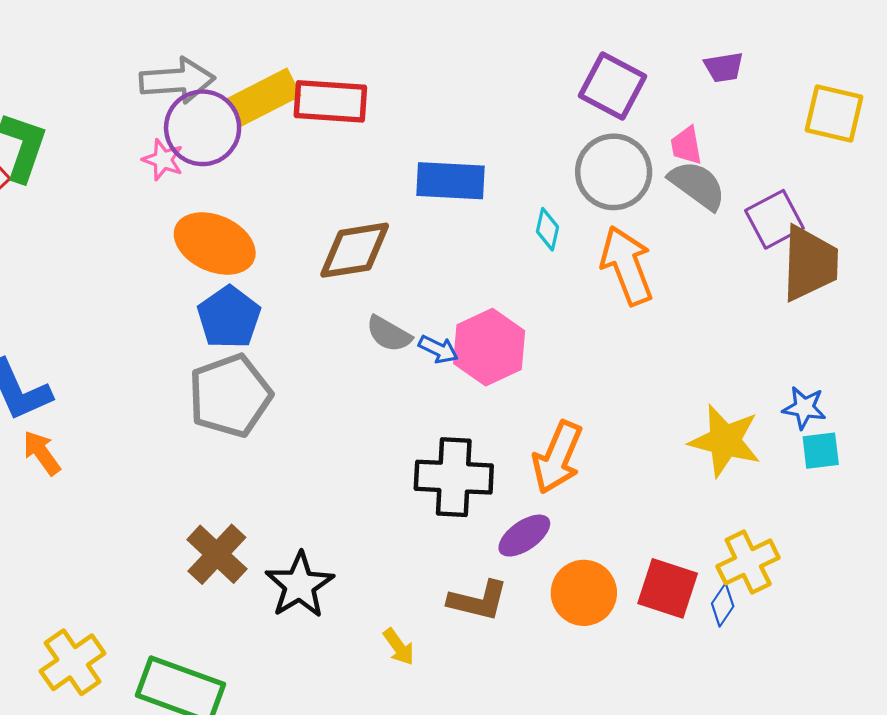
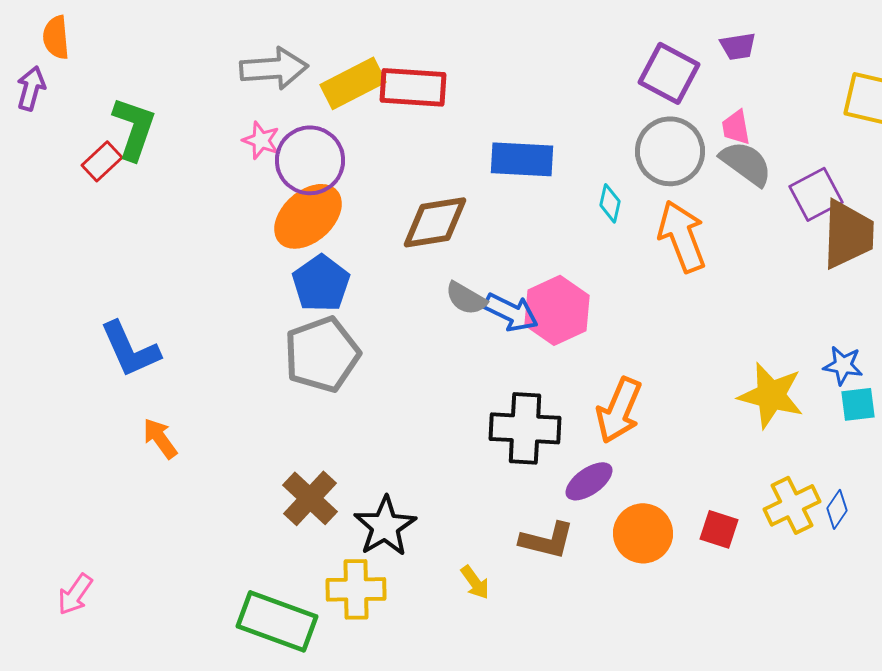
purple trapezoid: (724, 67) -> (738, 46), moved
purple circle: (203, 128) -> (310, 160), moved
orange ellipse: (215, 244) -> (308, 216), turned -66
blue arrow: (438, 349) -> (511, 312), size x1.5
orange arrow: (42, 453) -> (160, 438), moved
red square: (668, 588) -> (719, 529), size x0.7
blue diamond: (723, 605) -> (837, 509), moved
yellow cross: (73, 662) -> (356, 589), moved, turned 34

